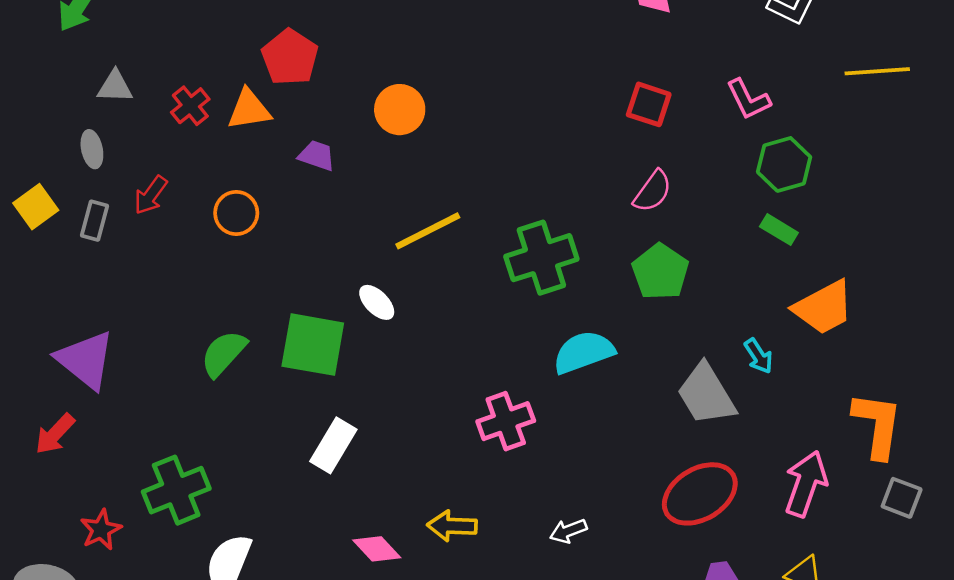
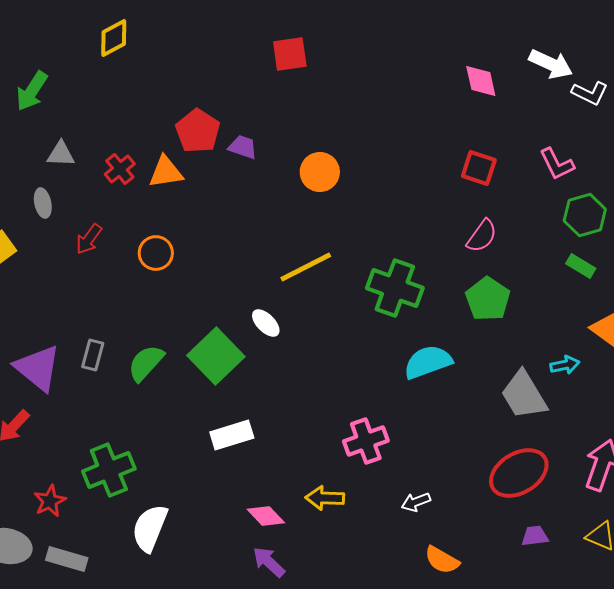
orange circle: (400, 110) -> (320, 172), moved
purple trapezoid: (317, 156) -> (243, 147), moved
gray rectangle: (95, 221) -> (93, 355), moved
green cross: (541, 258) -> (395, 288), turned 38
green square: (313, 345) -> (216, 356), turned 36
cyan arrow: (759, 356) -> (565, 365), turned -68
pink cross: (506, 421) -> (366, 441), moved
white rectangle: (333, 445) -> (232, 435), turned 42

